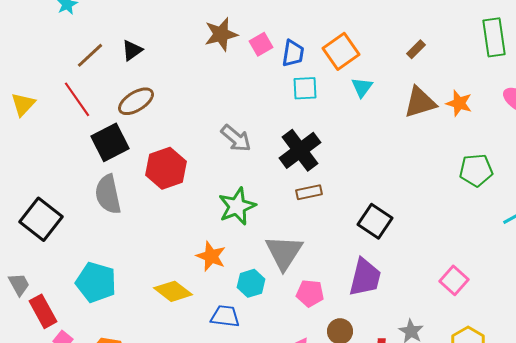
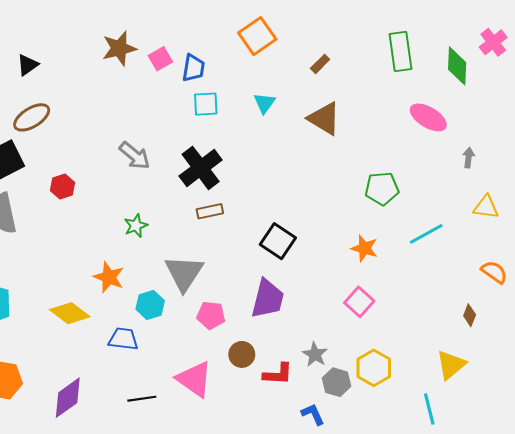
orange square: (341, 51) -> (257, 36), moved
brown triangle: (420, 102) -> (324, 118), turned 48
orange star: (459, 103) -> (364, 248), moved
red hexagon: (166, 168) -> (63, 186), size x0.6
green star: (237, 206) -> (136, 226), size x0.6

